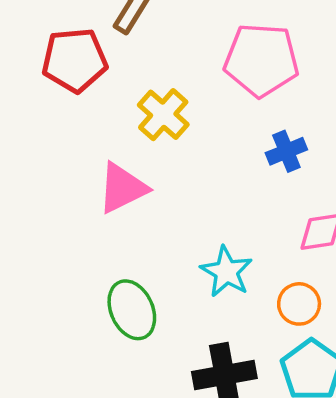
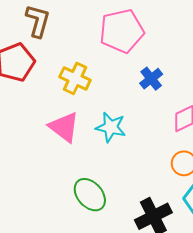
pink triangle: (122, 188) -> (64, 127), turned -40
cyan star: (226, 272) -> (111, 127), moved

